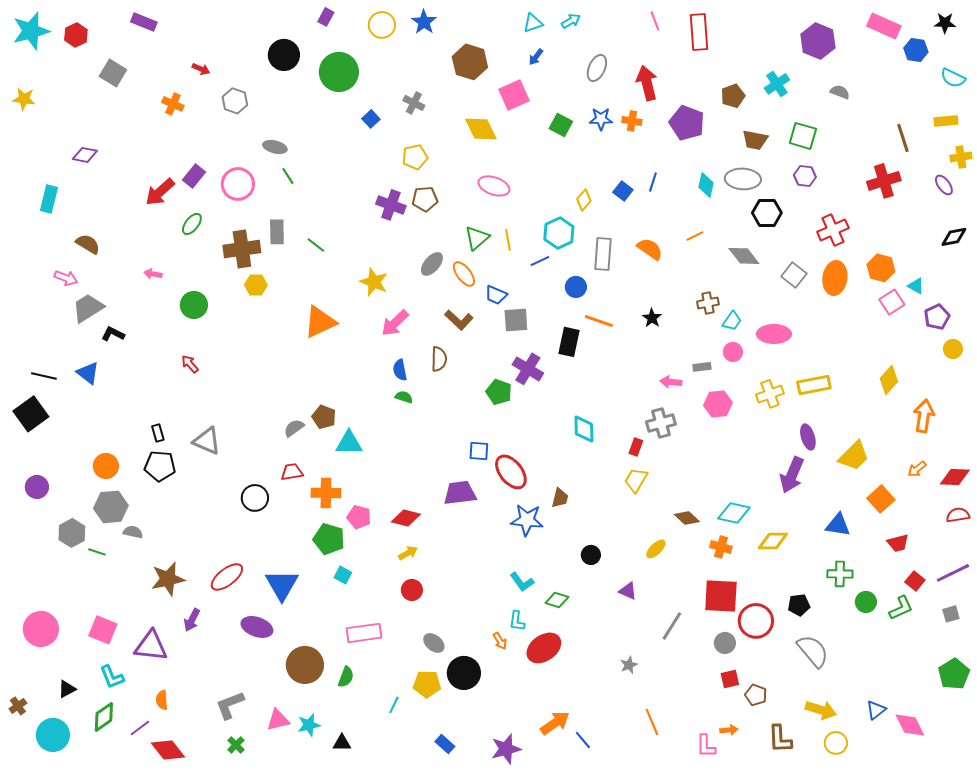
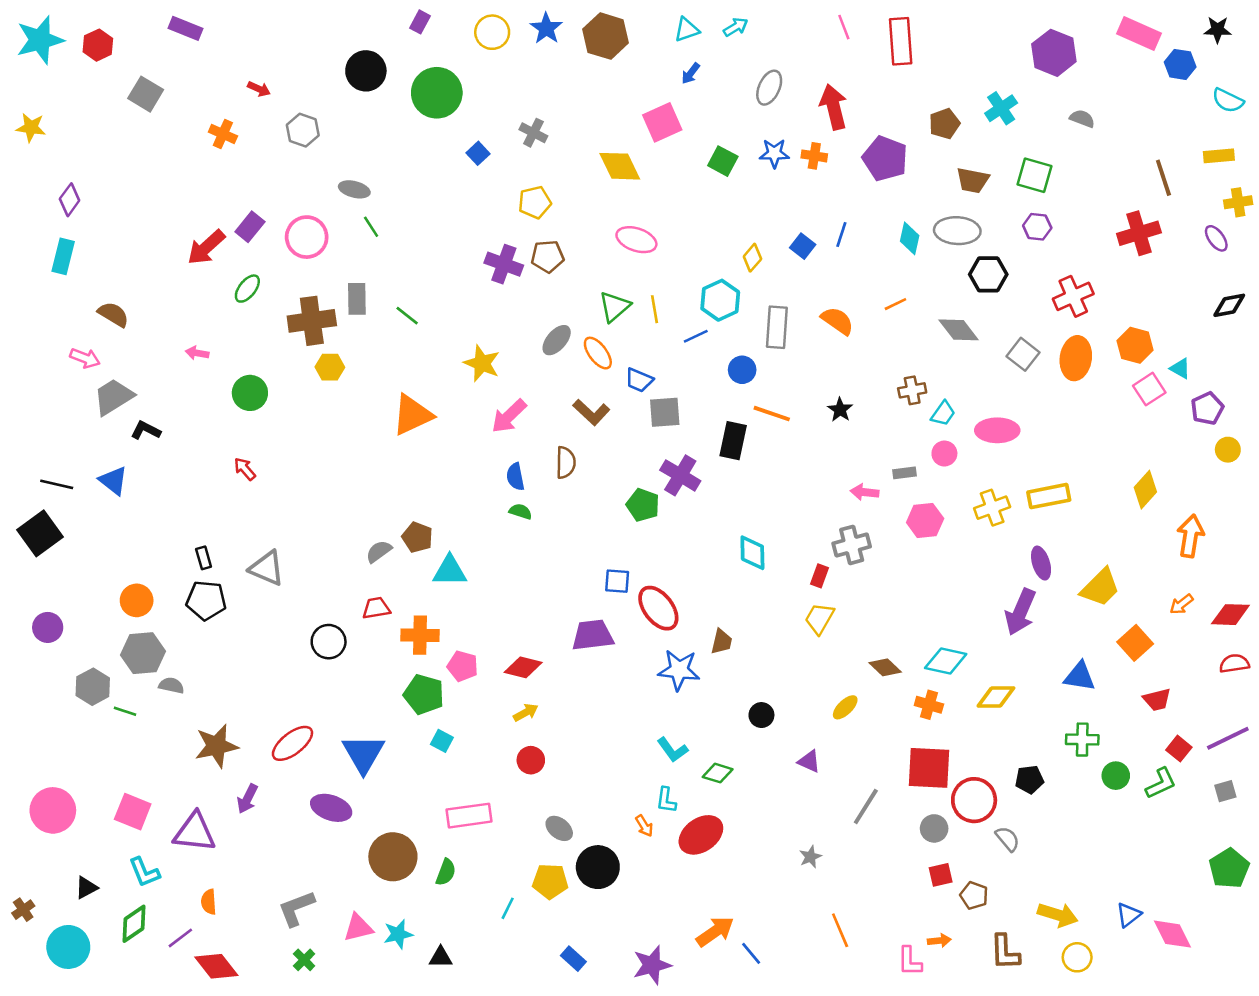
brown hexagon: (470, 62) -> (606, 36), moved
purple diamond: (85, 155) -> (70, 200), moved, turned -65
gray semicircle: (813, 651) -> (1008, 839), moved, size x0.6

